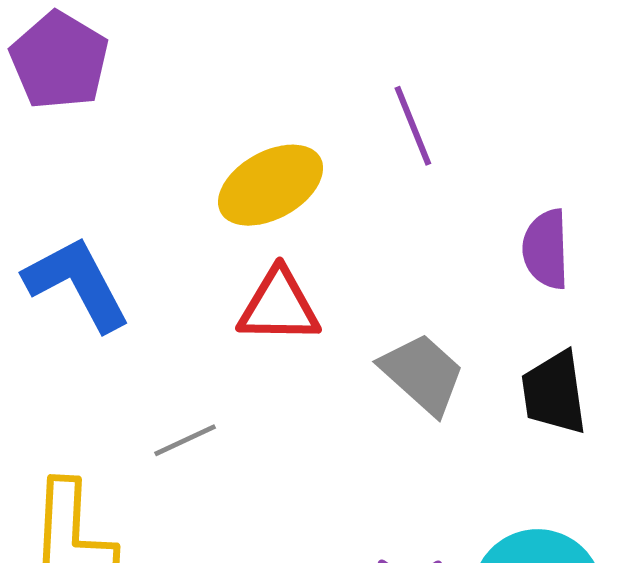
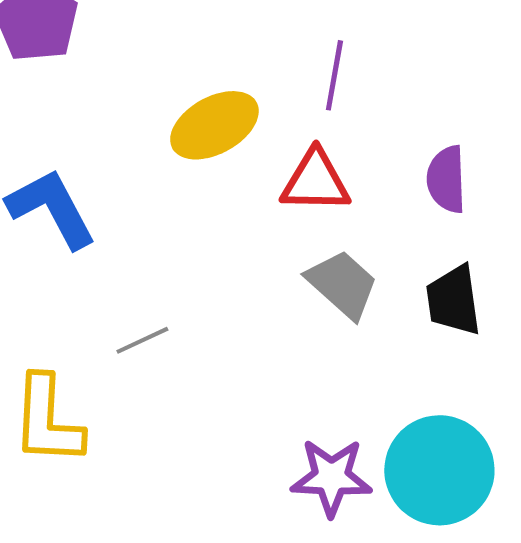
purple line: (413, 126) -> (334, 75), turned 32
red triangle: (279, 306) -> (315, 181), moved

